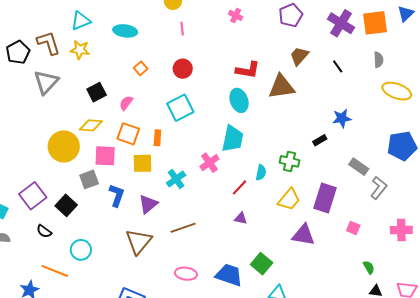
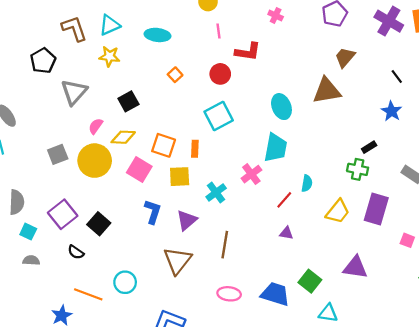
brown L-shape: (49, 43) -> (74, 29), moved
black line: (338, 66) -> (397, 77), moved
red L-shape: (248, 70) -> (248, 52), moved
pink semicircle: (126, 103) -> (96, 126), moved
blue star: (342, 118) -> (391, 111), moved, turned -30
pink square: (105, 156) -> (139, 170), turned 30
green cross: (290, 161) -> (358, 169), moved
gray square: (89, 179) -> (58, 154), moved
brown line: (183, 228) -> (225, 245), turned -60
purple triangle: (303, 235) -> (355, 267), moved
cyan circle: (81, 250) -> (125, 282), moved

